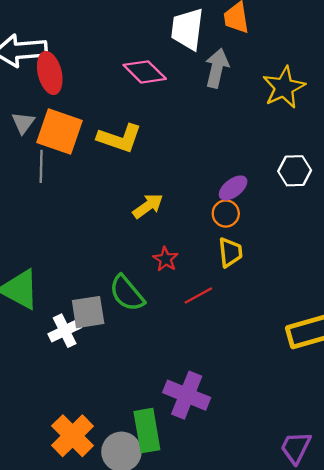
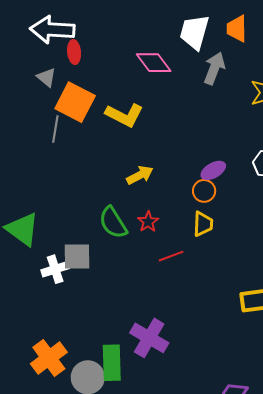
red ellipse: (50, 73) -> (74, 52), size x0.7
gray triangle: (23, 123) -> (46, 77), moved, turned -35
green semicircle: (127, 293) -> (113, 223), moved

